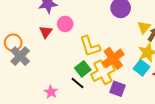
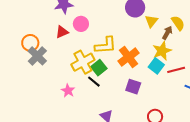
yellow triangle: (144, 27) -> (151, 21), moved
red triangle: (46, 32) -> (62, 32), turned 32
yellow L-shape: (90, 46) -> (106, 45), turned -75
yellow cross: (103, 72) -> (83, 62), moved

